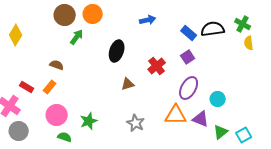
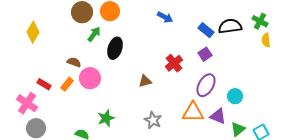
blue arrow: (148, 20) -> (165, 17), turned 42
black ellipse: (117, 51) -> (115, 48), moved
pink circle: (57, 115) -> (90, 78), moved

